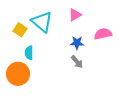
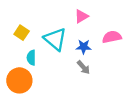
cyan triangle: (42, 22) -> (55, 39), moved

